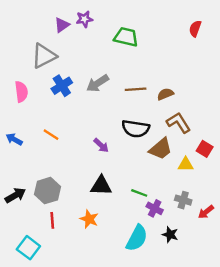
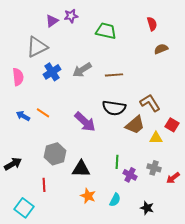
red semicircle: (195, 29) -> (152, 24), moved, turned 144
brown semicircle: (165, 94) -> (161, 49), moved
blue arrow: (14, 139) -> (23, 116), moved
purple arrow: (101, 145) -> (85, 122), size x1.6
black triangle: (101, 186) -> (81, 169), moved
gray hexagon: (47, 191) -> (55, 154), moved
green line: (139, 193) -> (117, 162), turned 72
orange star: (89, 219) -> (88, 196), moved
black star: (170, 235) -> (147, 208), moved
cyan semicircle: (137, 238) -> (115, 200), size x0.6

